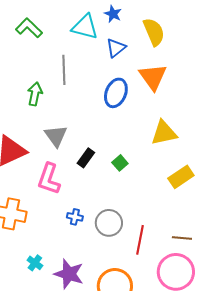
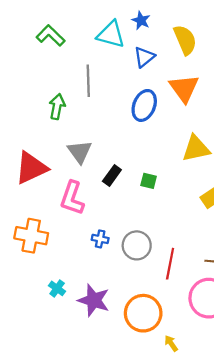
green square: (120, 163) -> (149, 181), turned -35

